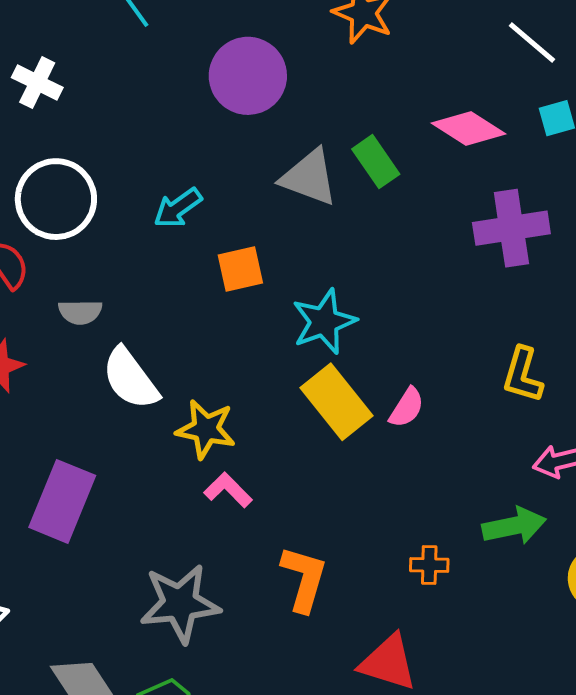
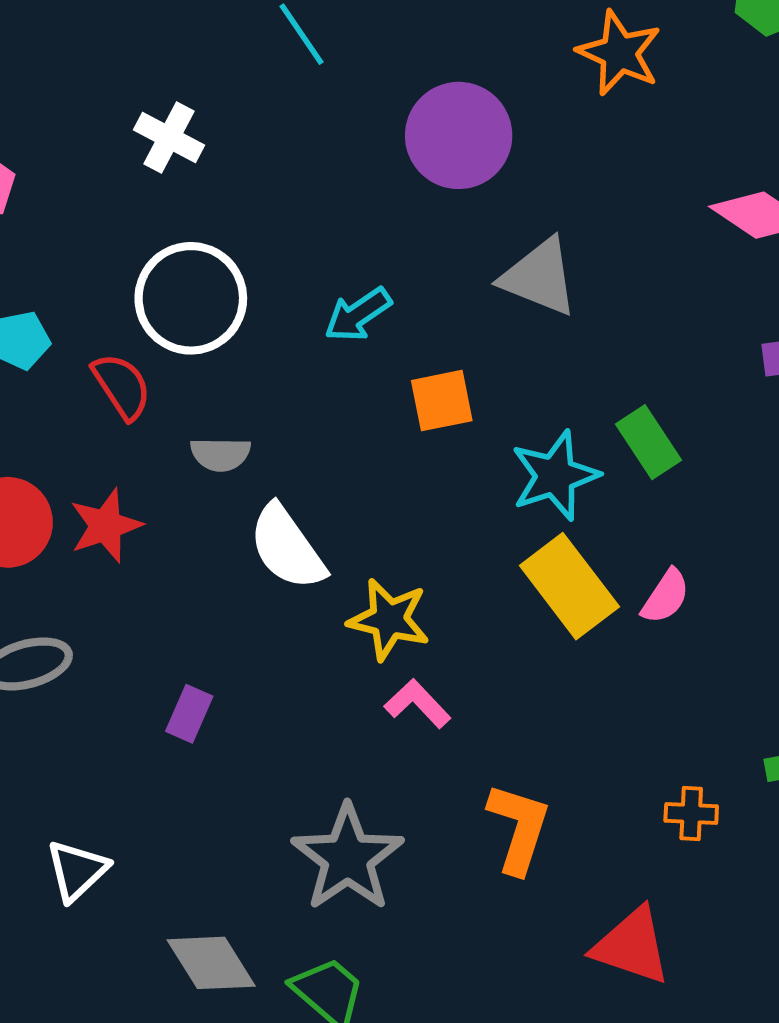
green rectangle: (376, 162) -> (648, 442), moved
purple rectangle: (62, 501) -> (189, 714), size x0.5
gray star: (180, 603) -> (348, 858), turned -30

